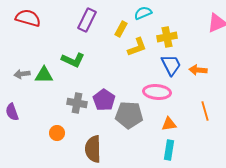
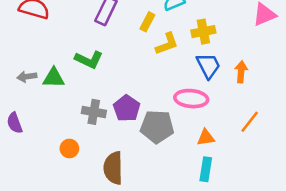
orange arrow: (198, 70) -> (241, 72), turned 90
orange line: (205, 111) -> (250, 122), turned 54

